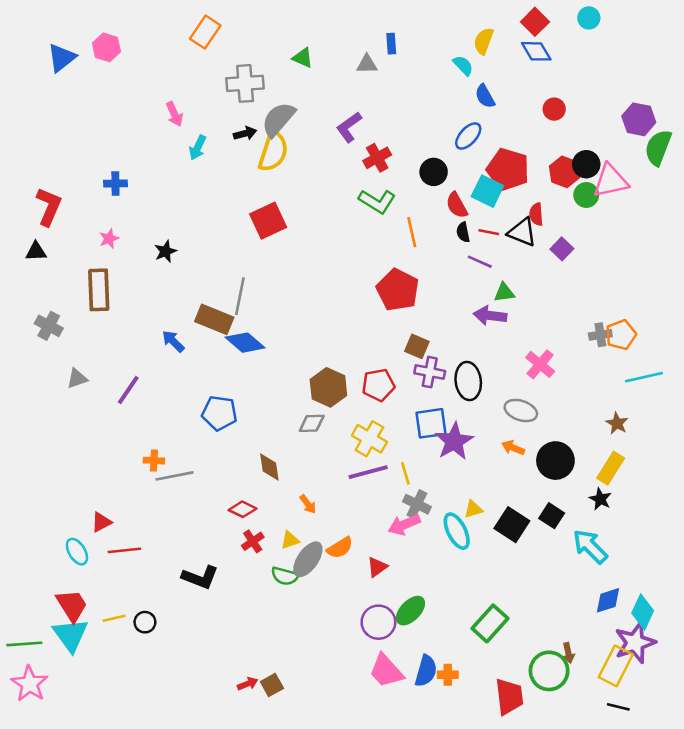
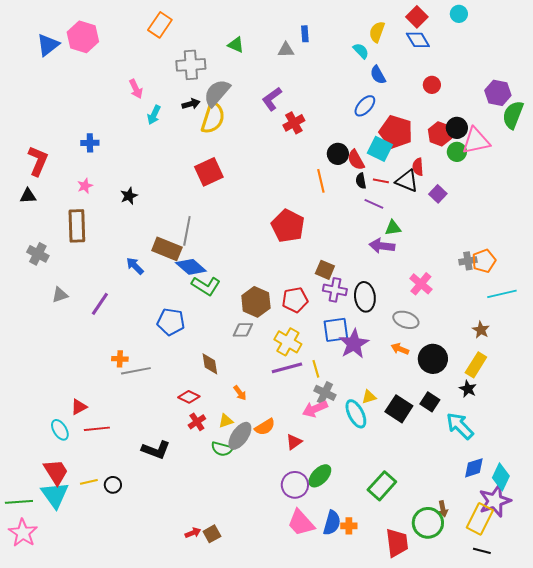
pink hexagon: (106, 47) -> (83, 37), size x1.4
black circle: (434, 172) -> (338, 154), moved
green L-shape: (377, 201) -> (206, 286), moved
red pentagon: (398, 290) -> (288, 226), moved

